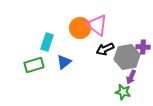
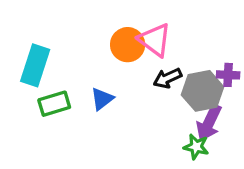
cyan rectangle: (47, 42) -> (35, 65), moved, size x1.4
purple arrow: (131, 77) -> (209, 123), size x1.6

